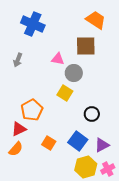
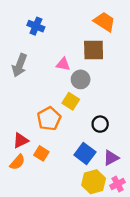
blue cross: (33, 24) -> (36, 26), size x0.7
gray arrow: (18, 60) -> (20, 65), size x1.5
orange pentagon: (32, 110) -> (49, 119), moved
orange square: (49, 143) -> (41, 153), moved

